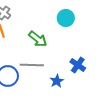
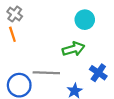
green arrow: (38, 39) -> (73, 49), moved, turned -54

